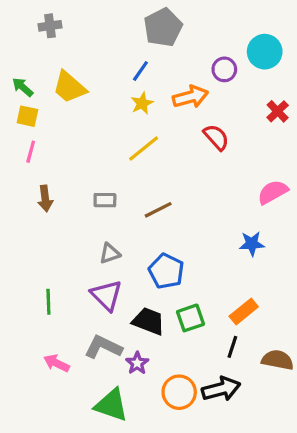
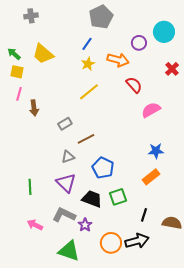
orange arrow: (190, 97) -> (118, 60), turned 30
pink semicircle: (273, 192) -> (151, 110), moved
brown arrow: (45, 199) -> (34, 108), moved
gray rectangle: (105, 200) -> (65, 124), turned -32
brown line: (158, 210) -> (86, 139), moved
orange rectangle: (244, 311) -> (151, 177), moved

